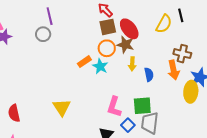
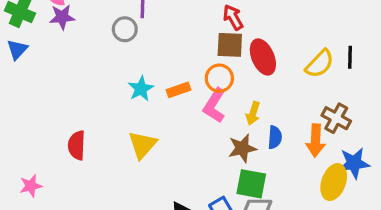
brown star: (125, 45) -> (242, 148), moved, turned 30
cyan star: (100, 66) -> (141, 89), moved
yellow triangle: (62, 107) -> (142, 145), moved
pink L-shape: (114, 107) -> (214, 106), moved
red semicircle: (14, 113) -> (77, 145), moved

